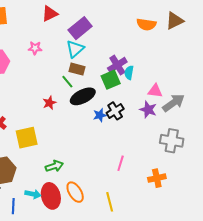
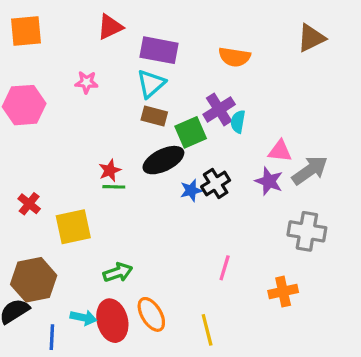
orange semicircle: (146, 24) -> (234, 57), moved
purple rectangle: (80, 28) -> (159, 50), turned 50
green square: (111, 80) -> (191, 132), moved
green line: (67, 82) -> (114, 187), moved, turned -48

